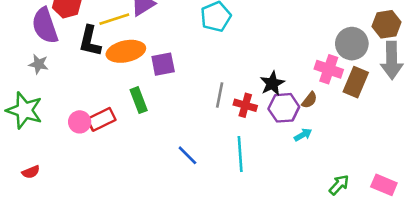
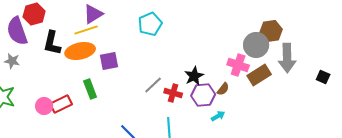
yellow line: (114, 19) -> (86, 30), moved
brown hexagon: (387, 24) -> (271, 31), moved
brown rectangle: (356, 82) -> (259, 75), turned 35
gray line: (220, 95) -> (153, 85), turned 36

